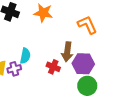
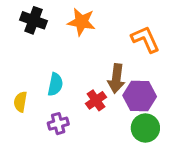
red cross: (53, 67) -> (96, 100), turned 32
purple cross: (14, 69) -> (58, 124), moved

